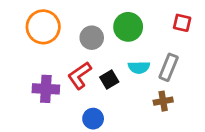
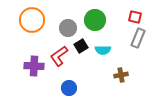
gray rectangle: (169, 67) -> (138, 38), moved
black square: (109, 79) -> (81, 46), moved

